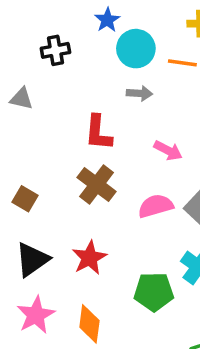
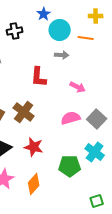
brown cross: (97, 184) -> (24, 112), moved
red star: (89, 258) -> (34, 147), turned -30
orange diamond: (89, 324) -> (34, 184), turned 35

